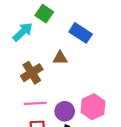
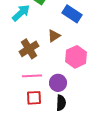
brown triangle: (60, 58) -> (54, 36), turned -32
pink hexagon: (93, 107) -> (76, 57), moved

